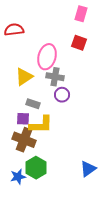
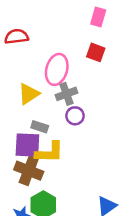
gray cross: (55, 77) -> (66, 94), turned -30
purple square: (23, 119) -> (27, 145), size x1.6

